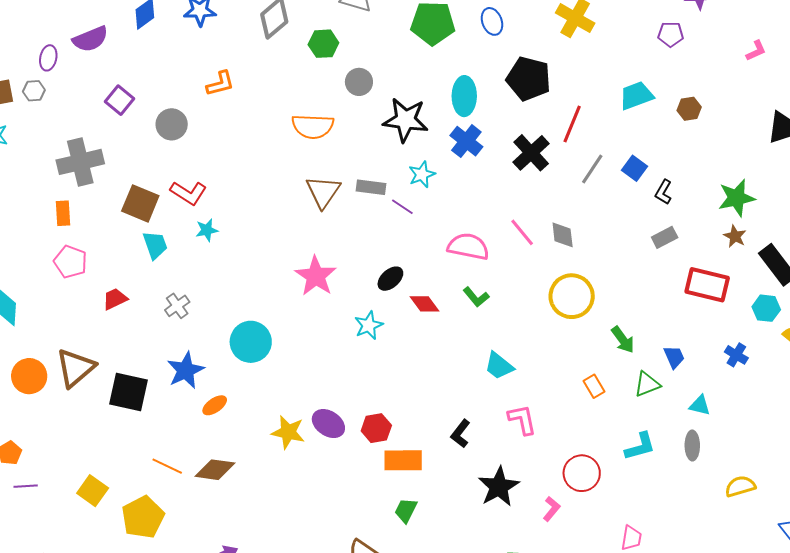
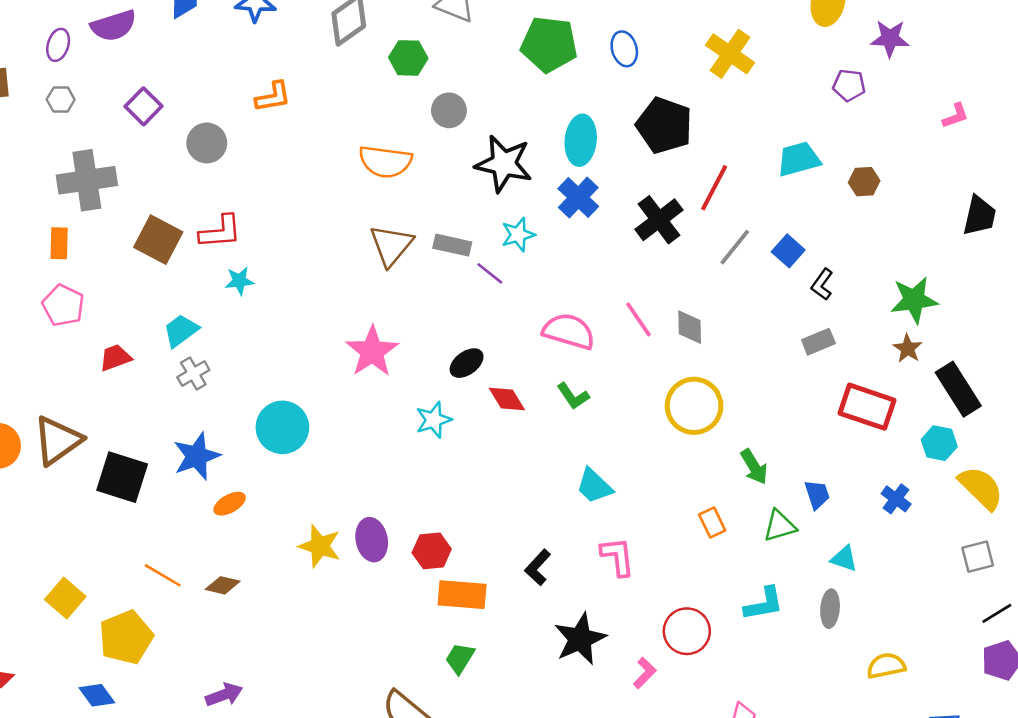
gray hexagon: (34, 91) -> (61, 99), moved
red L-shape: (188, 193) -> (220, 232), turned -42
cyan trapezoid: (155, 245) -> (181, 331), moved, turned -112
purple ellipse: (328, 424) -> (372, 540), turned 40
brown diamond: (215, 470) -> (223, 585), size x0.7

